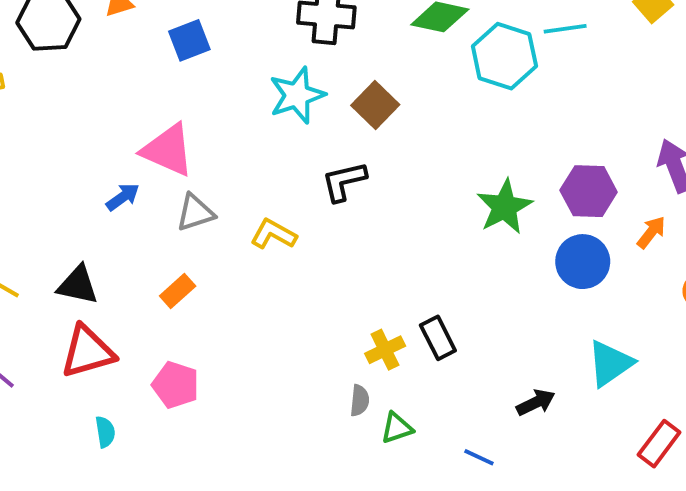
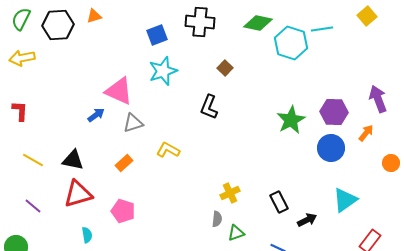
blue square: (189, 40) -> (157, 35), moved
cyan star: (297, 95) -> (163, 71), moved
brown square: (375, 105) -> (225, 68), size x0.7
black L-shape: (344, 181) -> (209, 107), turned -55
yellow L-shape: (273, 234) -> (168, 150), moved
black rectangle: (438, 338) -> (279, 202), moved

